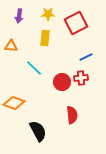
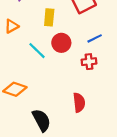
orange triangle: (11, 46) -> (12, 26), turned -32
red circle: (62, 82) -> (61, 43), moved

